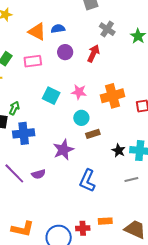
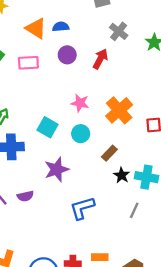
cyan square: (51, 96) -> (47, 127), moved
orange cross: (112, 96) -> (119, 110), turned -30
brown rectangle: (93, 134) -> (109, 153), moved, turned -32
gray line: (131, 179) -> (134, 210), turned -56
blue L-shape: (87, 181) -> (82, 208), turned 45

